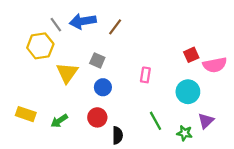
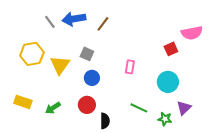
yellow hexagon: (40, 46) -> (32, 54), moved
pink semicircle: (215, 65) -> (192, 33), moved
green line: (155, 121) -> (139, 108), turned -36

